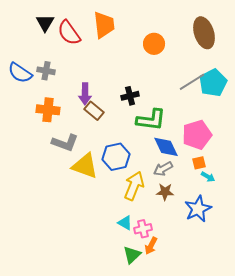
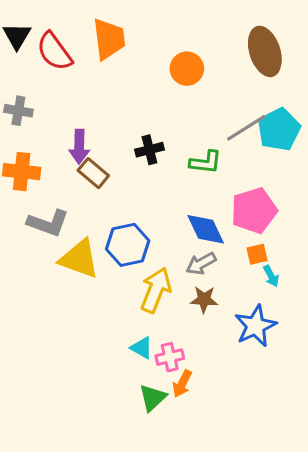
green L-shape: (151, 120) -> (206, 162), moved, size x0.7
cyan arrow: (208, 177) -> (271, 276), turned 32

